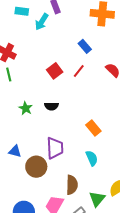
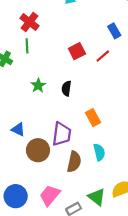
black semicircle: (51, 106) -> (66, 88), turned 88
orange rectangle: (93, 128) -> (93, 118), moved
brown semicircle: (72, 185) -> (74, 162), moved
green triangle: (97, 199) -> (97, 197), turned -42

